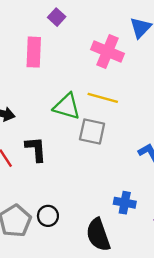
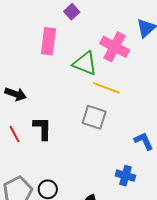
green triangle: (67, 106) -> (85, 63), moved
blue cross: (125, 203) -> (125, 176), moved

